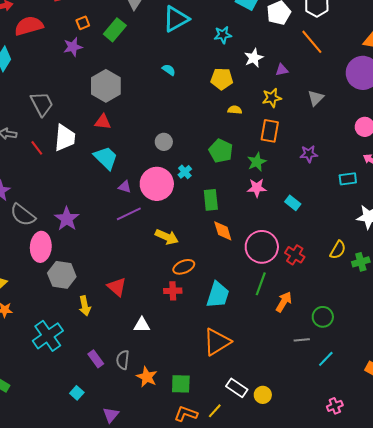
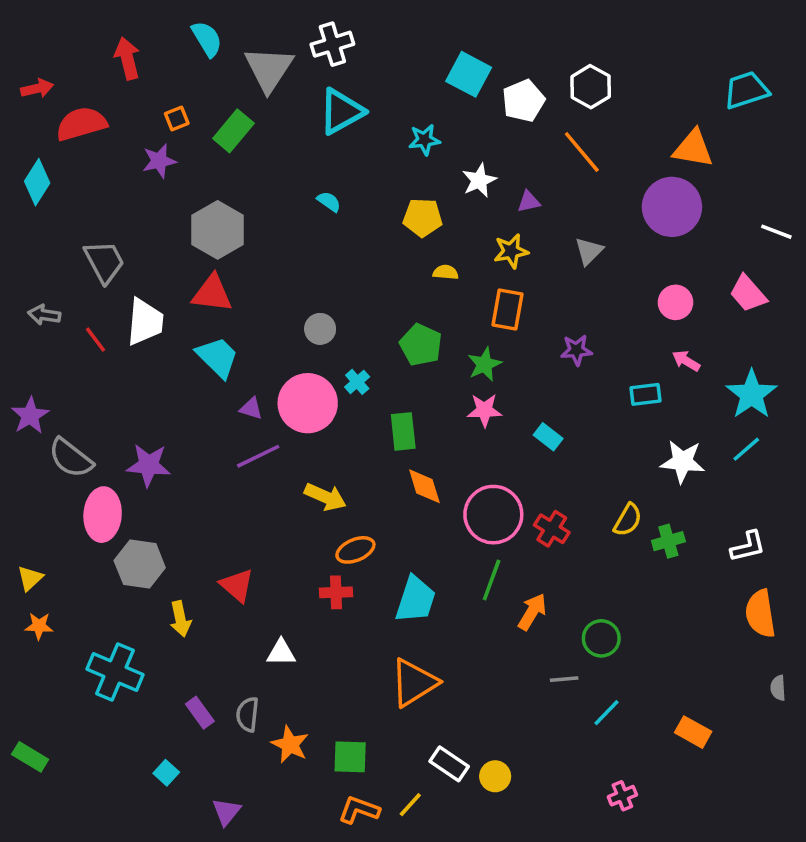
red triangle: (103, 122) -> (212, 294), size x1.4
purple star: (67, 219) -> (149, 465), turned -30
cyan cross: (48, 336) -> (115, 672), turned -32

